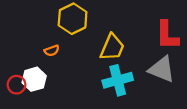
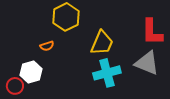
red circle: (16, 85) -> (15, 86), moved

